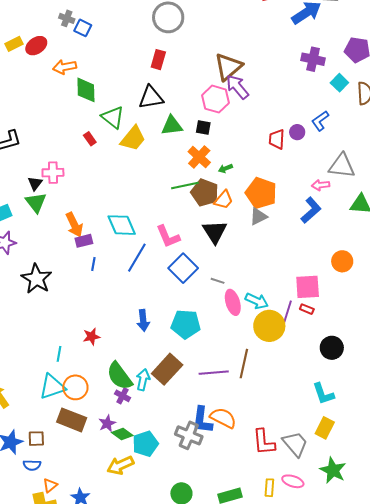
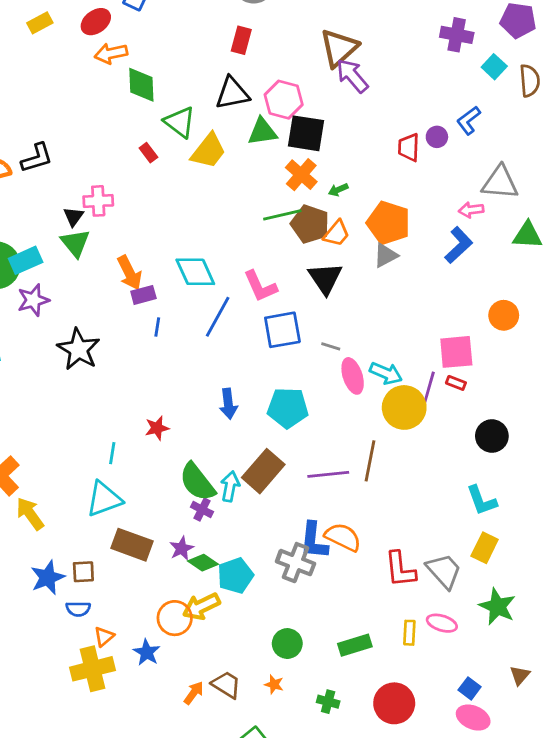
red ellipse: (36, 46) -> (96, 22), moved
pink hexagon: (215, 99) -> (284, 100), moved
black square: (203, 127) -> (306, 133), size x1.8
blue square: (183, 268) -> (282, 330), turned 36
orange circle: (75, 387) -> (175, 618), moved

